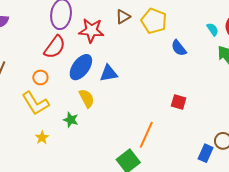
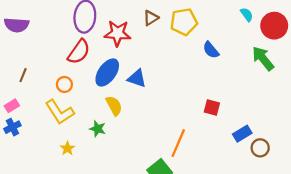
yellow pentagon: (154, 21) -> (184, 22), turned -30
cyan semicircle: (213, 29) -> (247, 14), moved
blue triangle: (109, 73) -> (137, 78), turned 30
blue rectangle: (206, 153) -> (242, 134), moved, turned 36

